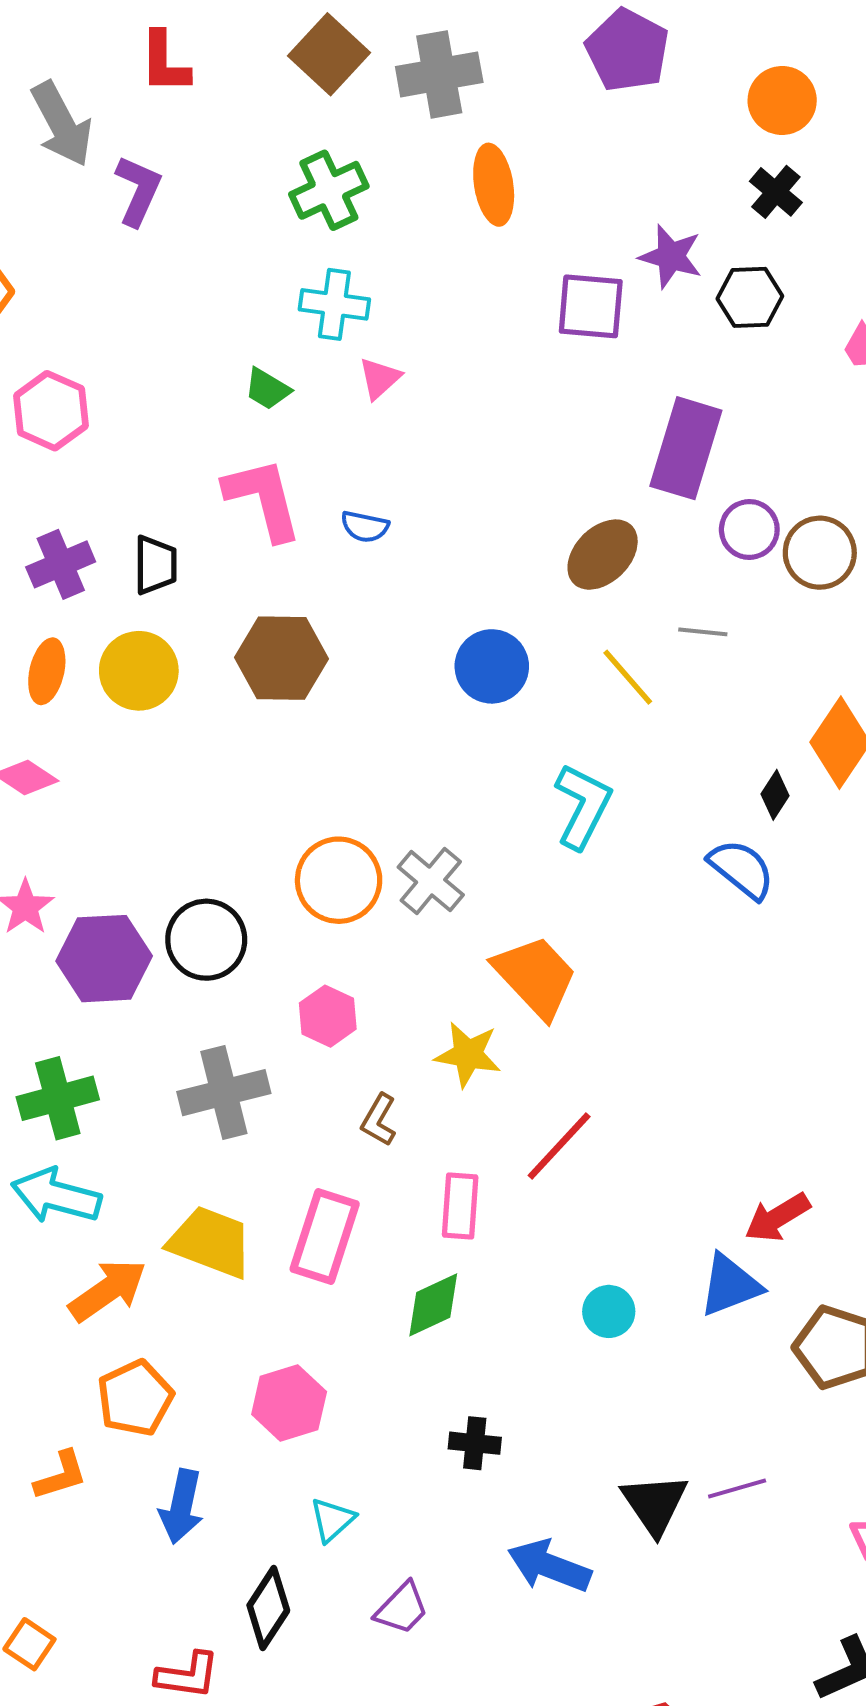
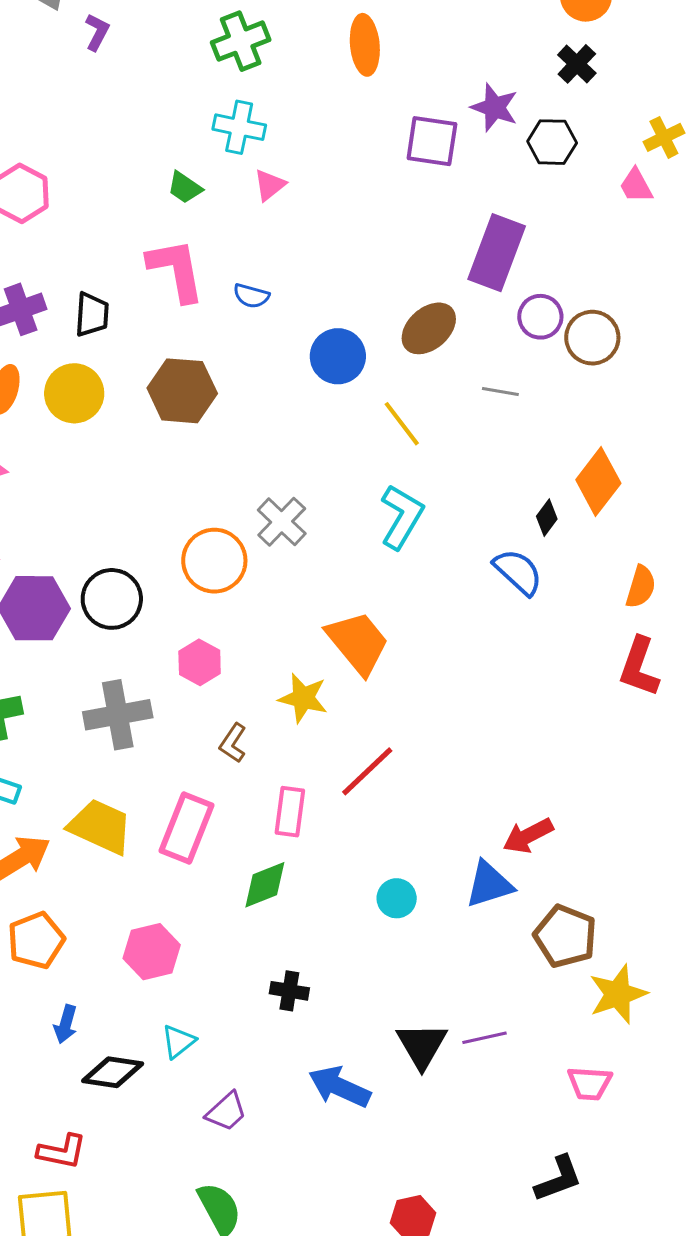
purple L-shape: (138, 191) -> (97, 32), size x0.7
blue circle: (492, 666) -> (338, 356), moved
yellow line: (628, 677) -> (402, 424), moved
gray cross: (431, 881) -> (282, 522), moved
blue arrow: (181, 1507) -> (66, 1024), size x0.7
black diamond: (268, 1608) -> (113, 1072), moved, turned 62

